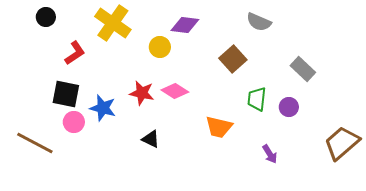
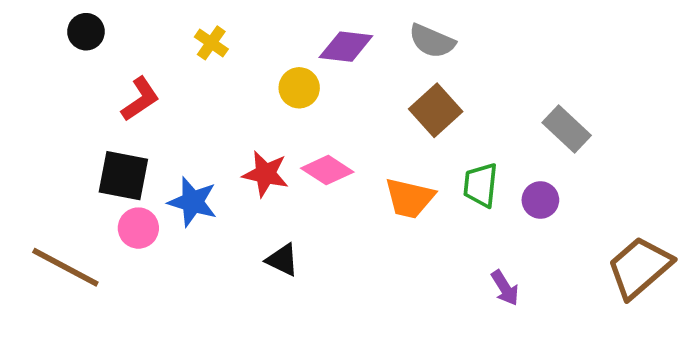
gray semicircle: (259, 22) -> (432, 41), moved
yellow cross: (113, 23) -> (211, 43), size x0.5
orange trapezoid: (219, 127) -> (410, 198), moved

